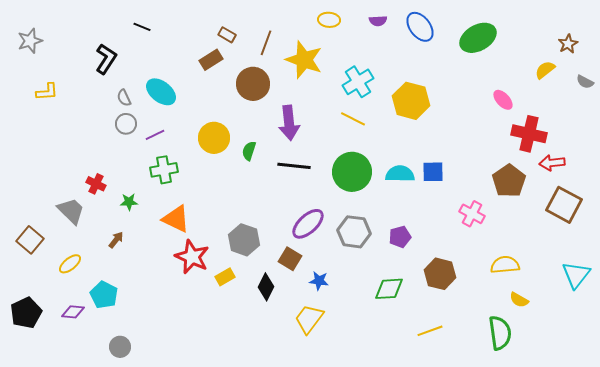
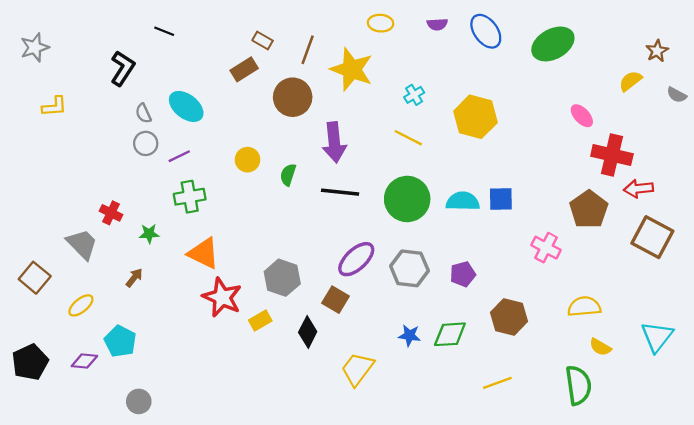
cyan cross: (358, 82) -> (414, 95), size x0.6
yellow circle: (214, 138) -> (248, 160), size x0.7
cyan triangle: (576, 275) -> (657, 337), moved
blue star: (319, 281) -> (409, 336), moved

